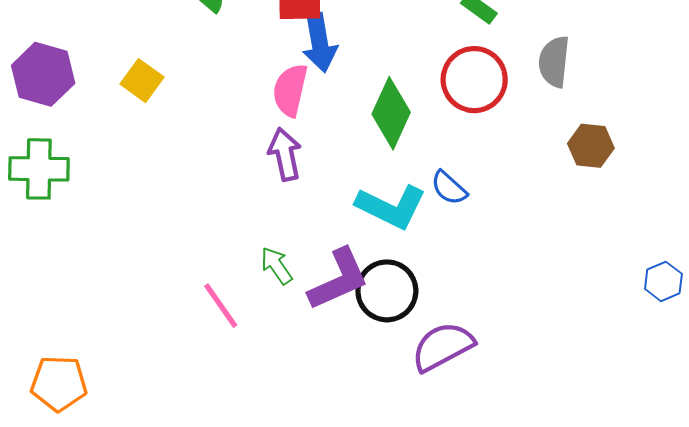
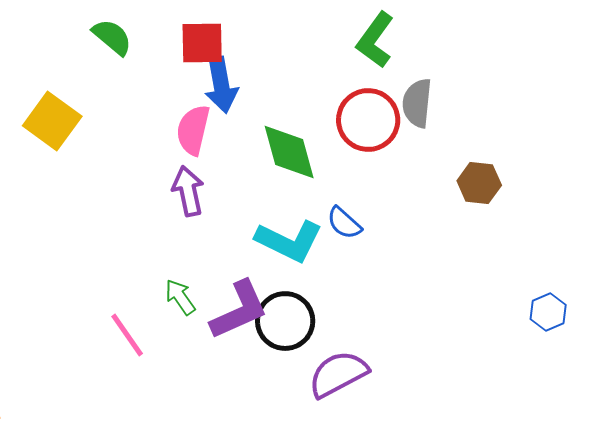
gray semicircle: (554, 62) -> (417, 103), moved
yellow square: (142, 81) -> (52, 121), size x1.4
green diamond: (391, 113) -> (289, 152), turned -40

